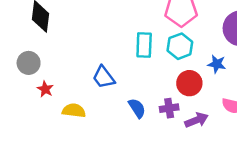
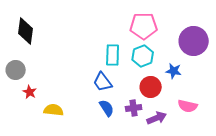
blue trapezoid: (104, 77) -> (103, 82), moved

